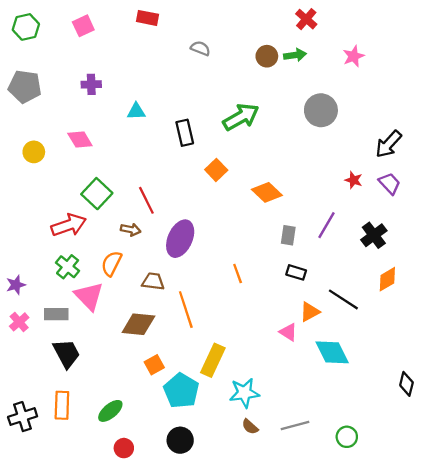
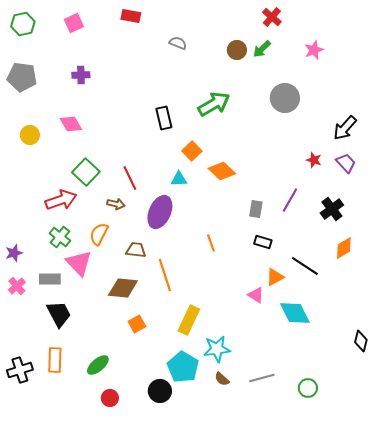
green arrow: (295, 55) -> (262, 49), turned 144
cyan triangle: (136, 111) -> (179, 179), moved
orange diamond: (267, 192) -> (222, 171), moved
cyan pentagon: (181, 391) -> (183, 367), moved

